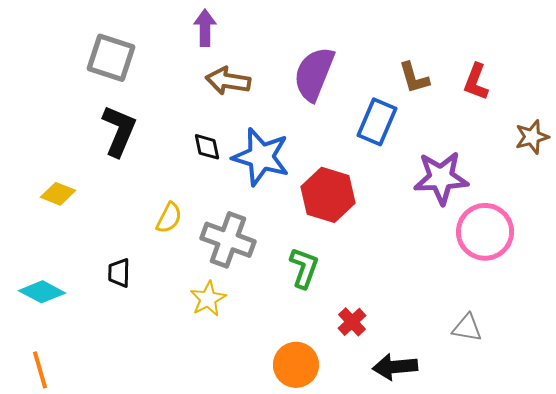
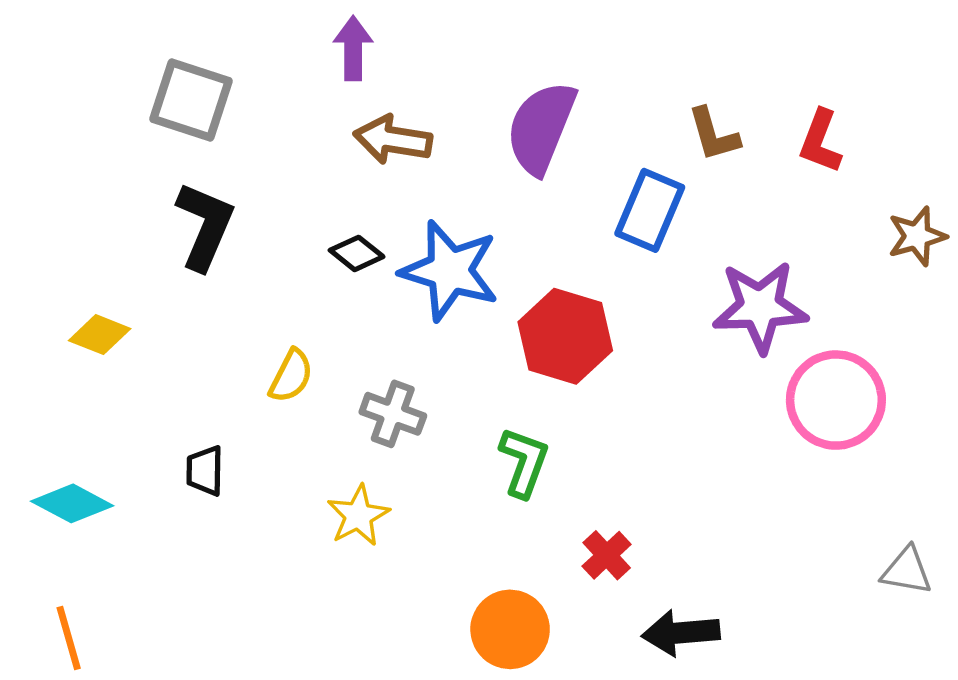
black diamond: (207, 147) -> (357, 253), turned -40
gray cross: (228, 240) -> (393, 414), size x0.7
gray triangle: (467, 328) -> (907, 571), moved

